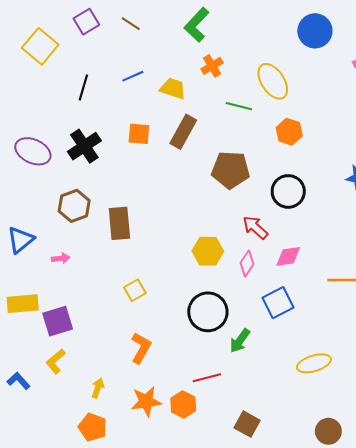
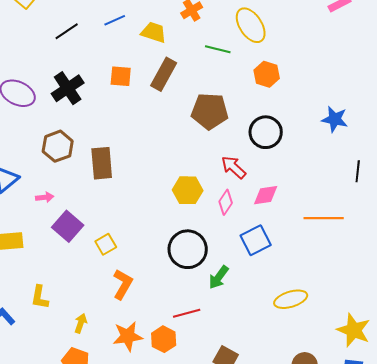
black line: (83, 87) -> (67, 31), turned 40
yellow square: (135, 290) -> (106, 244), moved
purple square: (58, 321) -> (68, 226), moved, turned -32
yellow L-shape: (56, 361) -> (40, 297), turned -40

